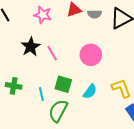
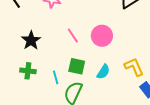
black star: (31, 47) -> (31, 40), moved
pink line: (52, 53) -> (73, 35), moved

